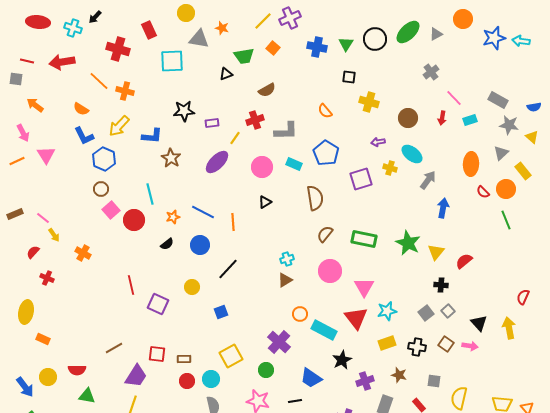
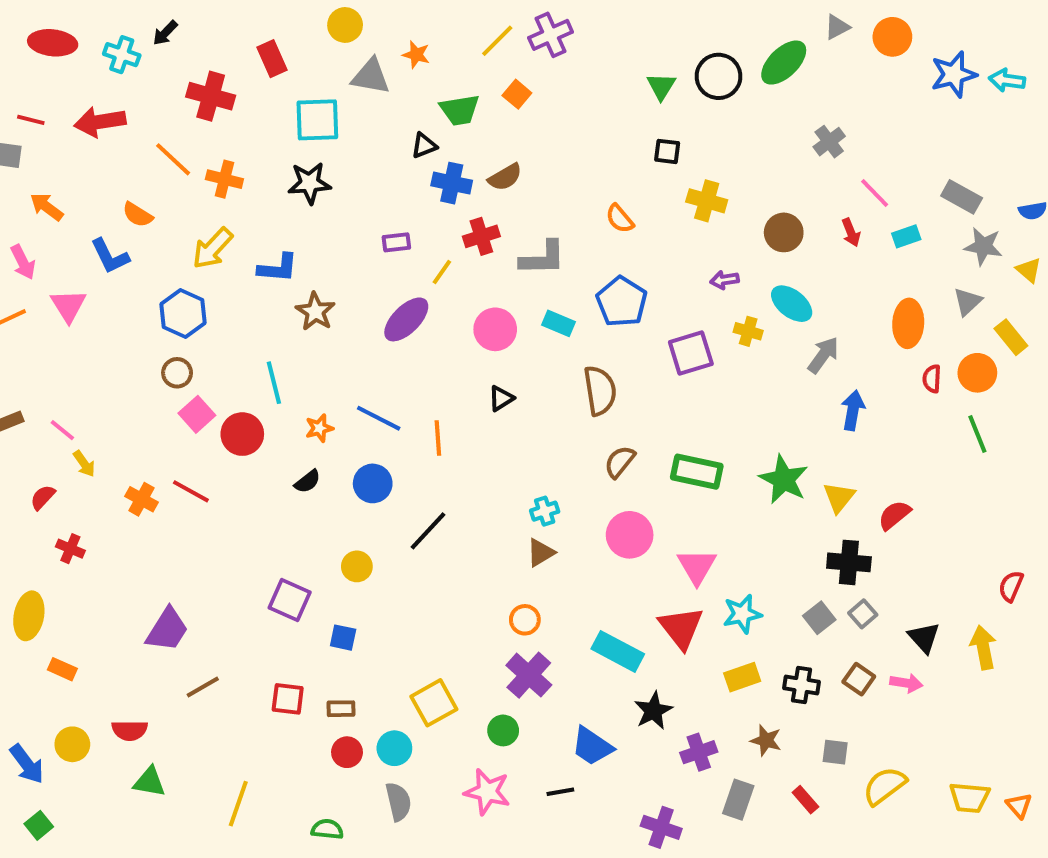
gray triangle: (436, 34) -> (837, 27), moved
blue cross: (317, 47) -> (452, 183), moved
black star: (184, 111) -> (309, 183), moved
red arrow: (442, 118) -> (851, 232), turned -32
blue L-shape: (84, 136) -> (110, 256), moved
red semicircle: (483, 192) -> (932, 379), turned 48
red line: (131, 285) -> (191, 491), moved, turned -48
black cross: (441, 285) -> (849, 562), size x1.5
blue square: (221, 312) -> (343, 638), moved, turned 32
orange circle: (300, 314) -> (525, 620), moved
purple trapezoid: (136, 376) -> (167, 630), moved
yellow semicircle: (459, 398) -> (884, 786), turned 40

